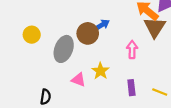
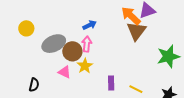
brown circle: (88, 33) -> (72, 51), moved
gray ellipse: (64, 49) -> (54, 44), turned 40
pink arrow: (132, 49) -> (87, 44), moved

